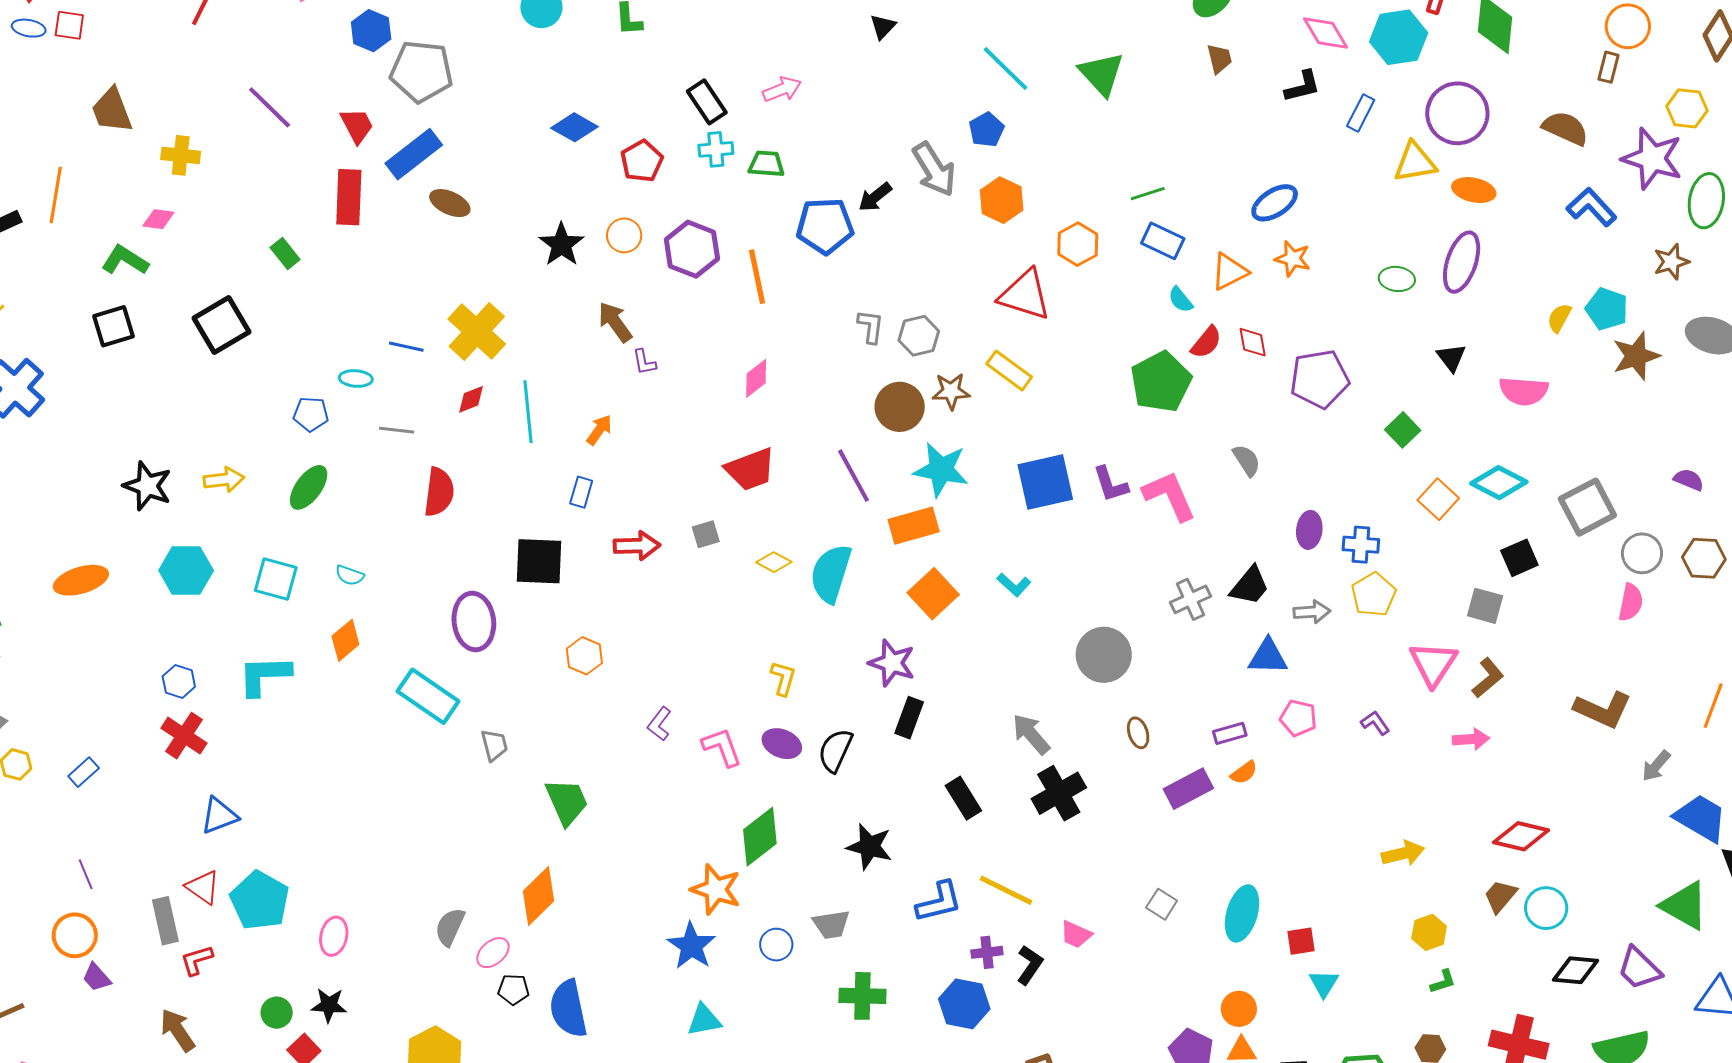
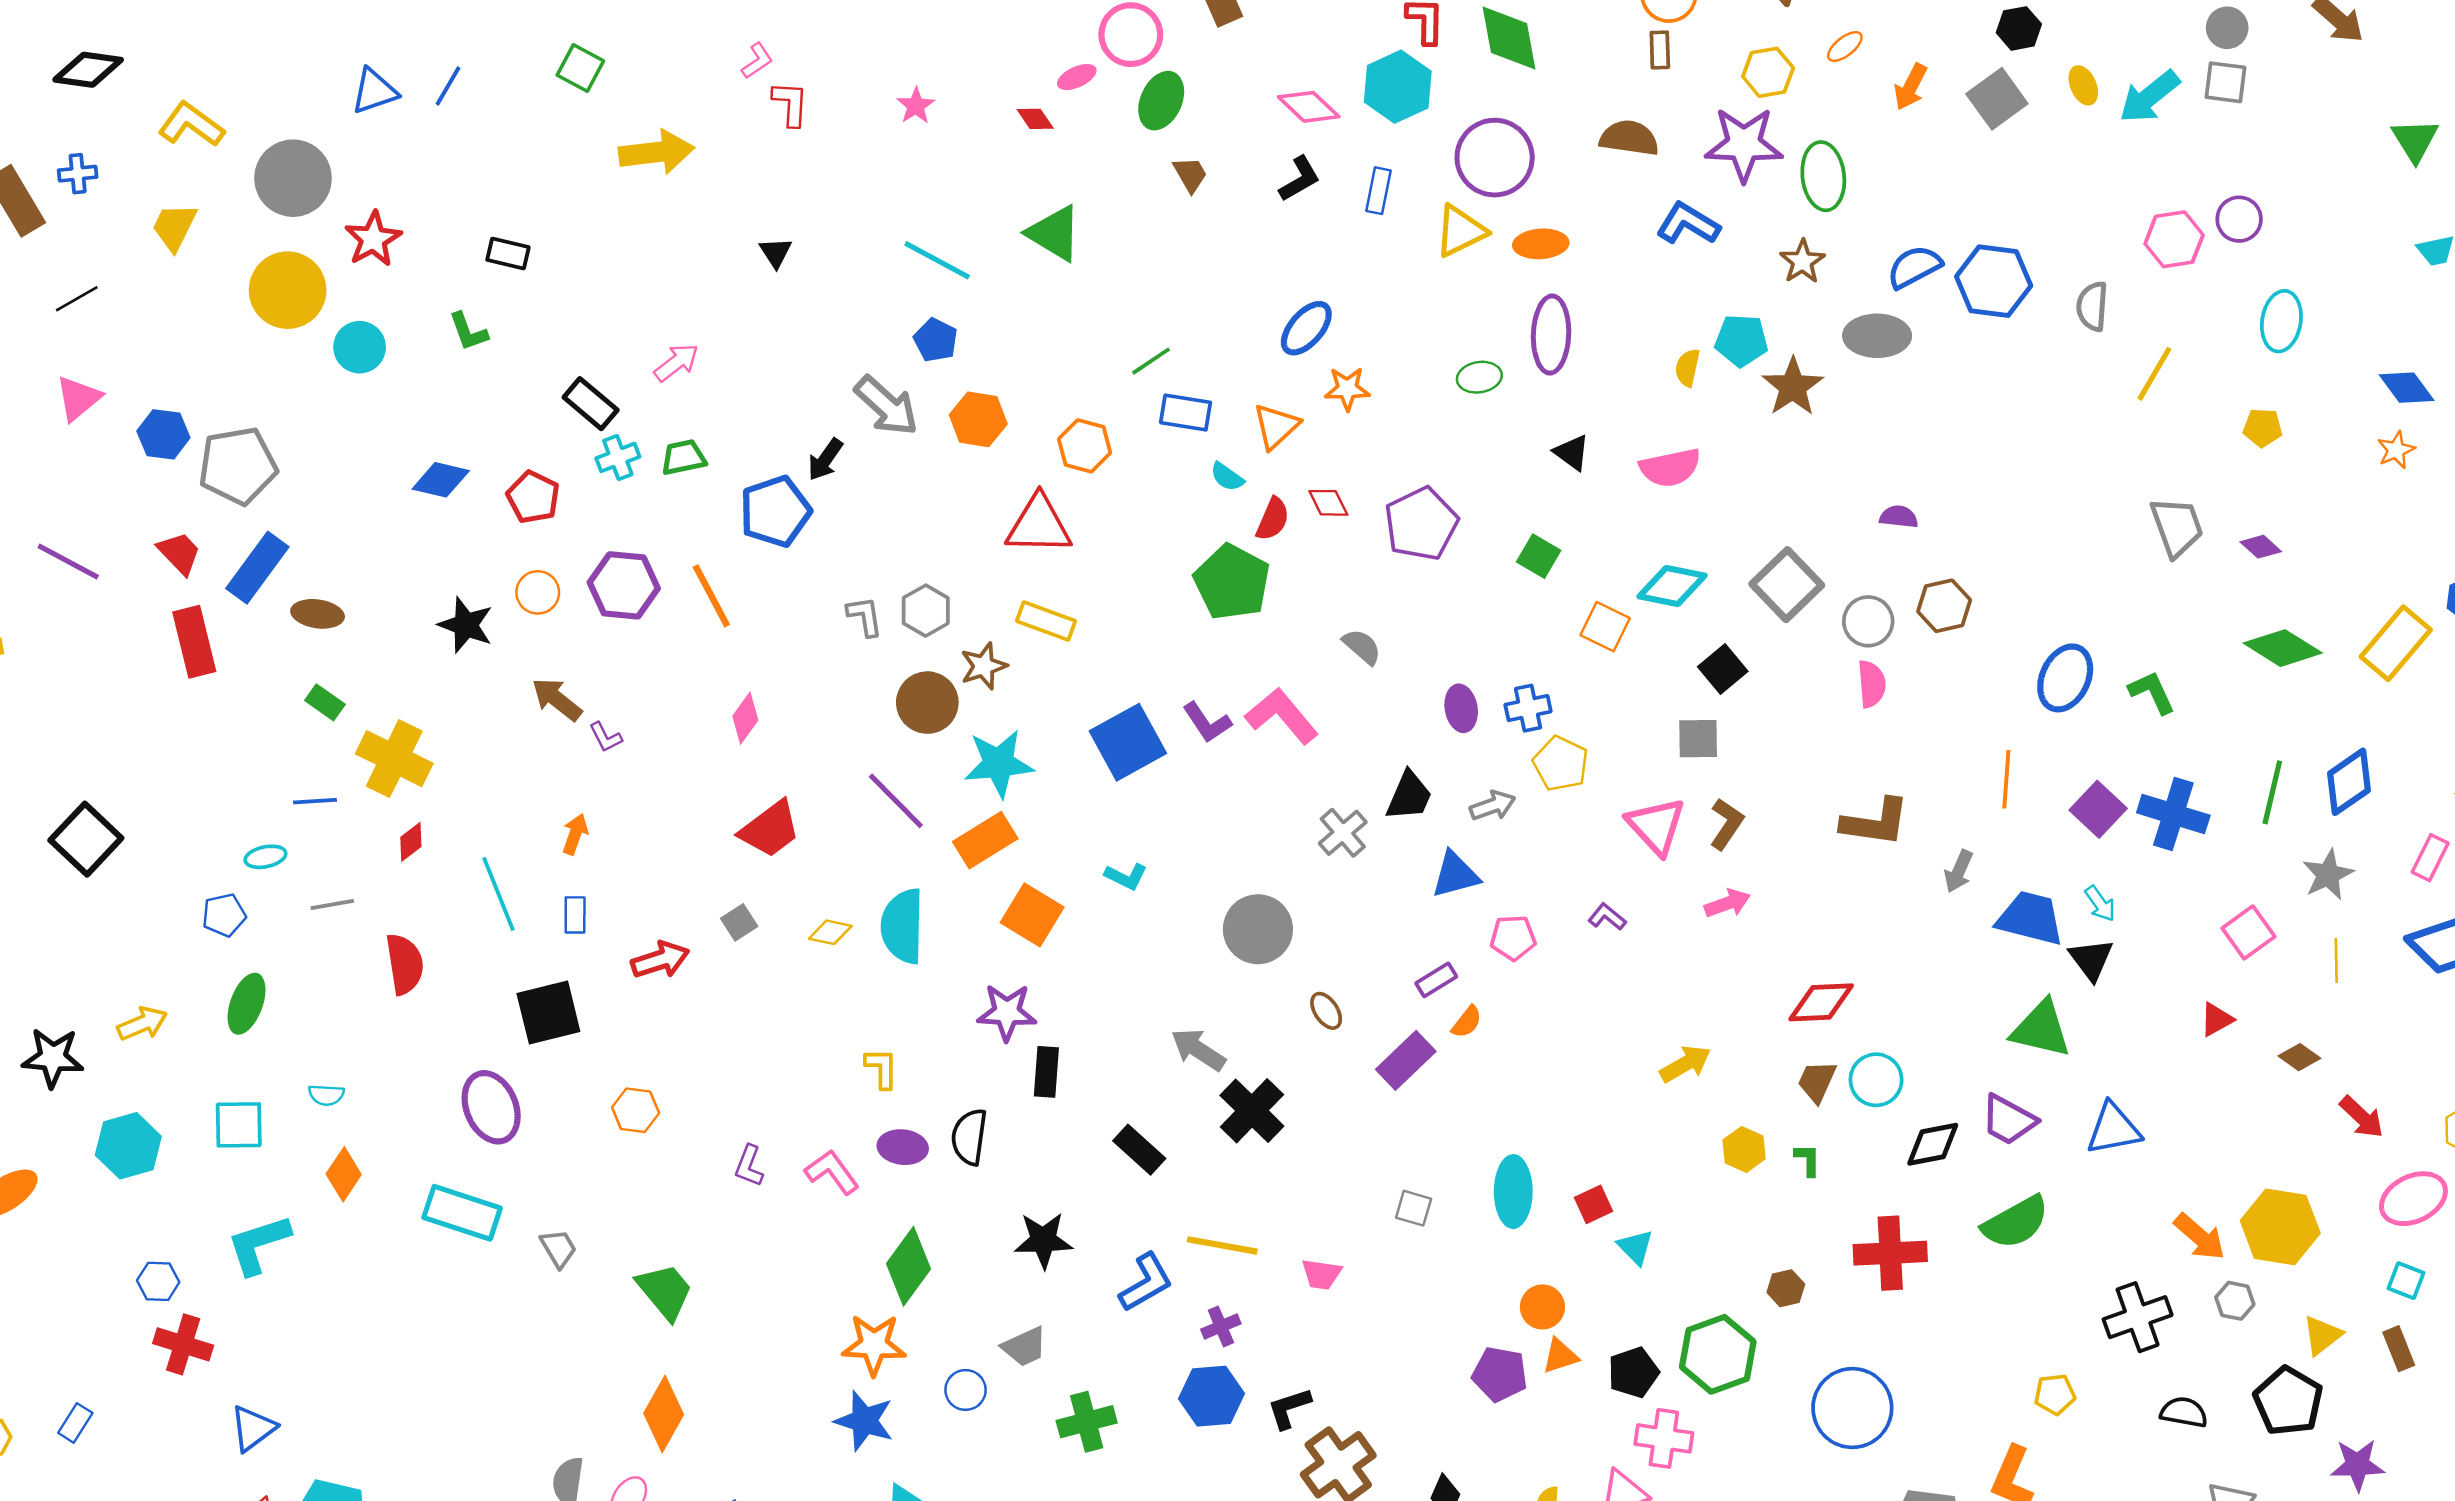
green rectangle: (285, 254) -> (325, 702), moved
cyan line: (528, 412) -> (499, 894), moved
black L-shape: (1030, 965) -> (1289, 1408), moved, turned -126
green L-shape: (1443, 982) -> (1808, 1160), moved, turned -56

